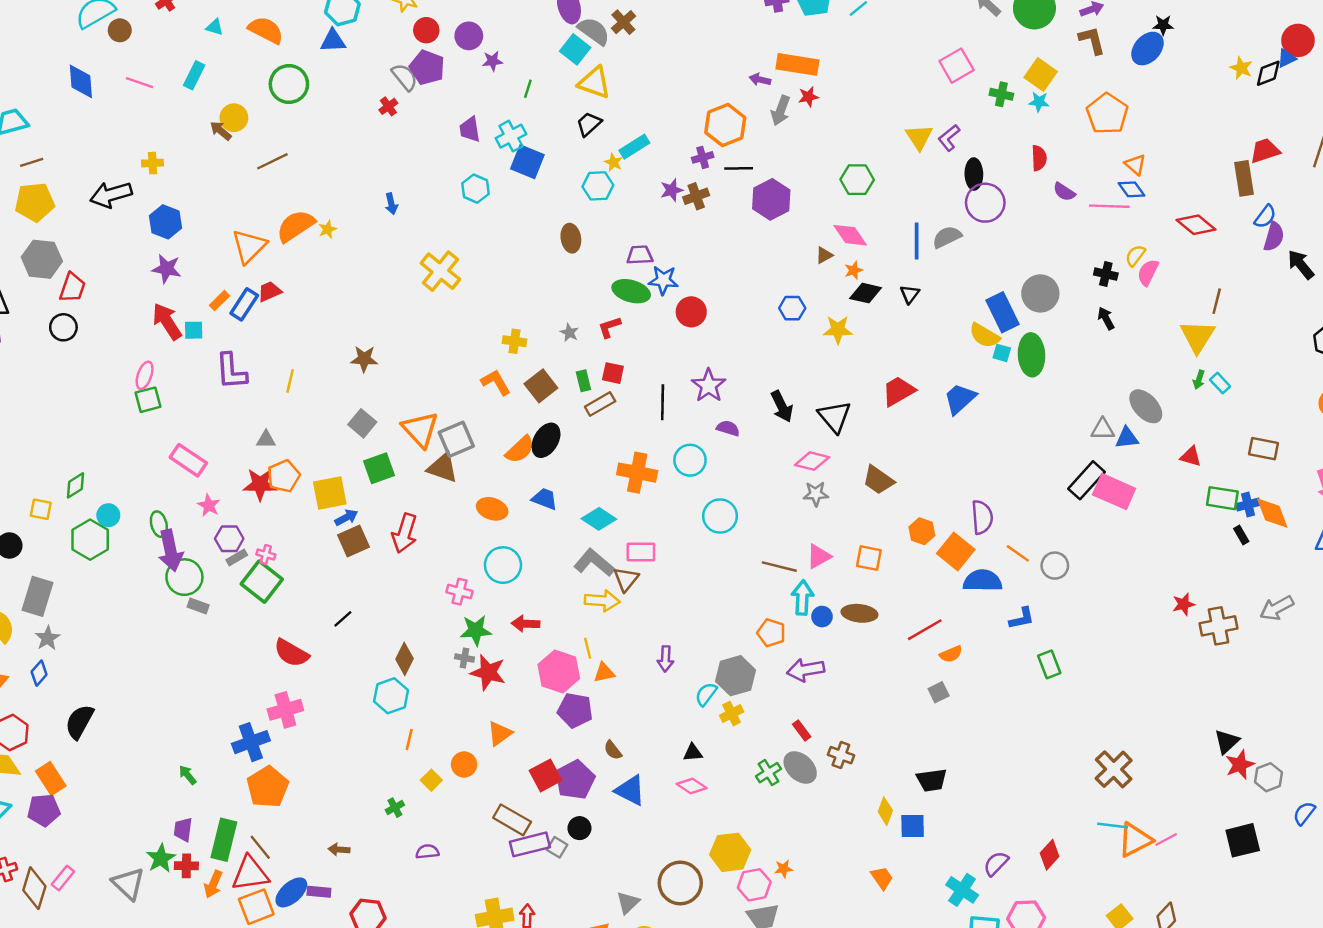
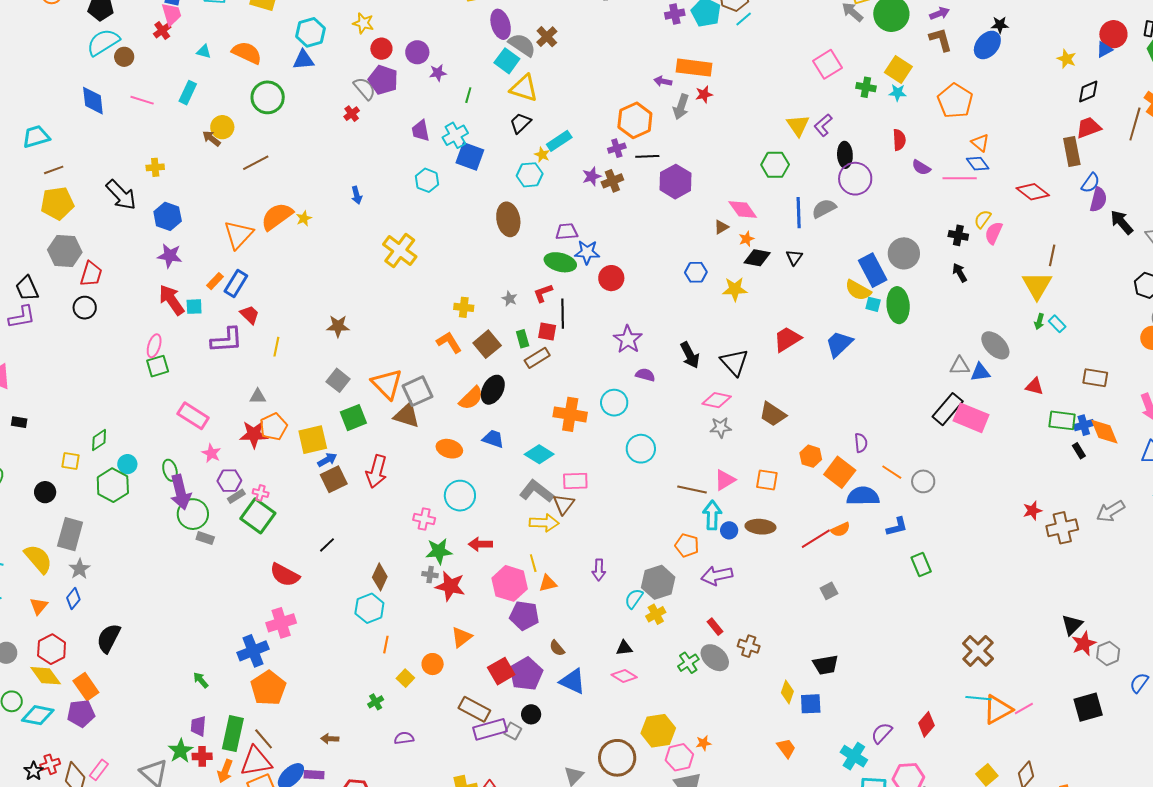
black diamond: (1268, 73) -> (1088, 91), moved
green hexagon: (857, 180) -> (775, 165), moved
black arrow: (111, 195) -> (121, 195), turned -116
brown ellipse: (571, 238) -> (508, 219), size x1.4
red trapezoid: (270, 291) -> (250, 315), moved, turned 70
purple L-shape: (231, 371) -> (227, 340), turned -88
black line: (663, 402) -> (563, 314), moved
purple semicircle: (982, 517) -> (861, 443), size x0.7
orange semicircle: (951, 654) -> (840, 530), moved

